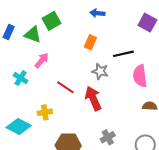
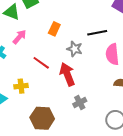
orange rectangle: (90, 42) -> (54, 29), moved
gray cross: (108, 137) -> (80, 103), moved

